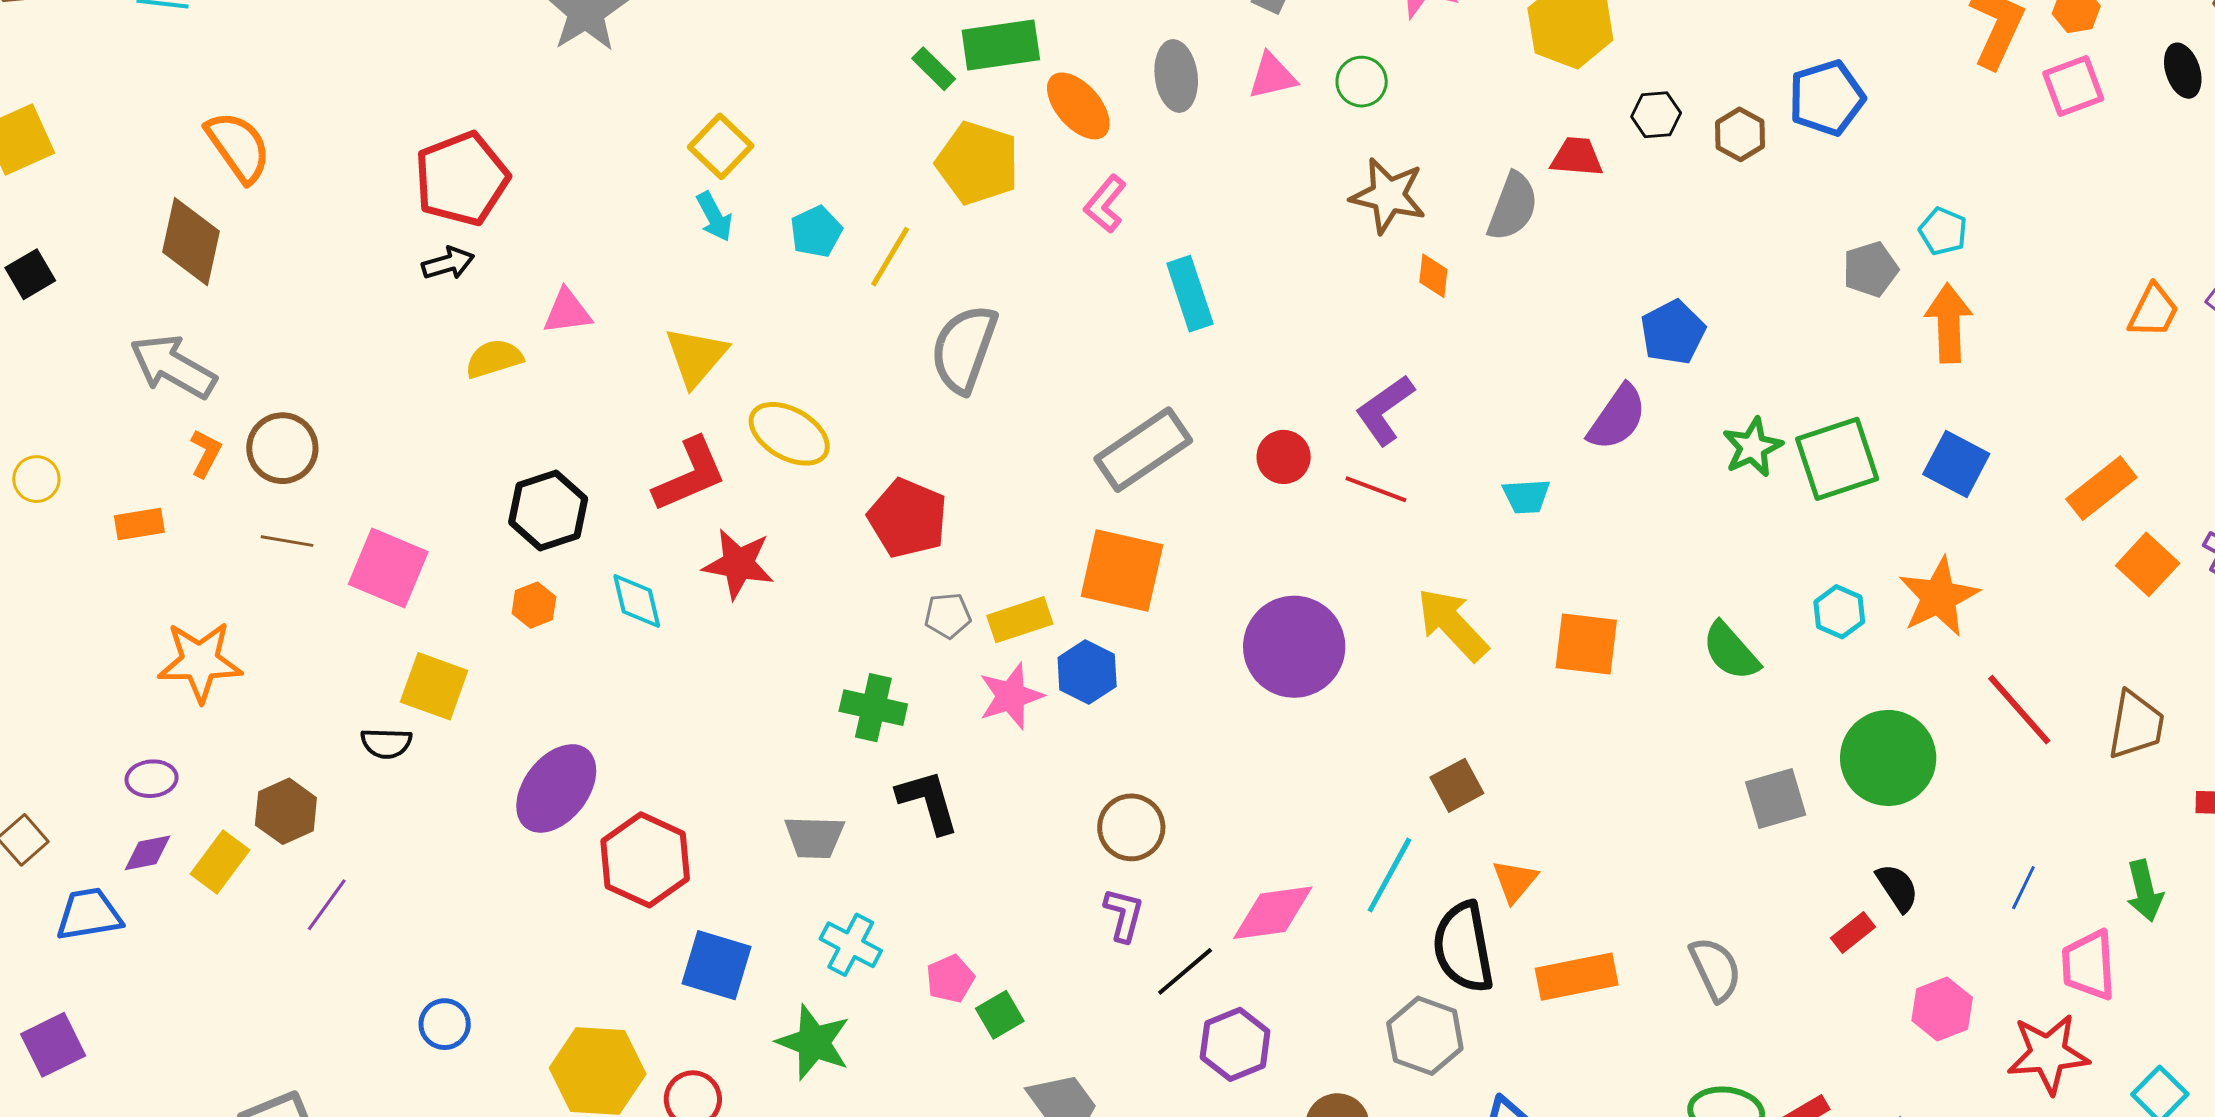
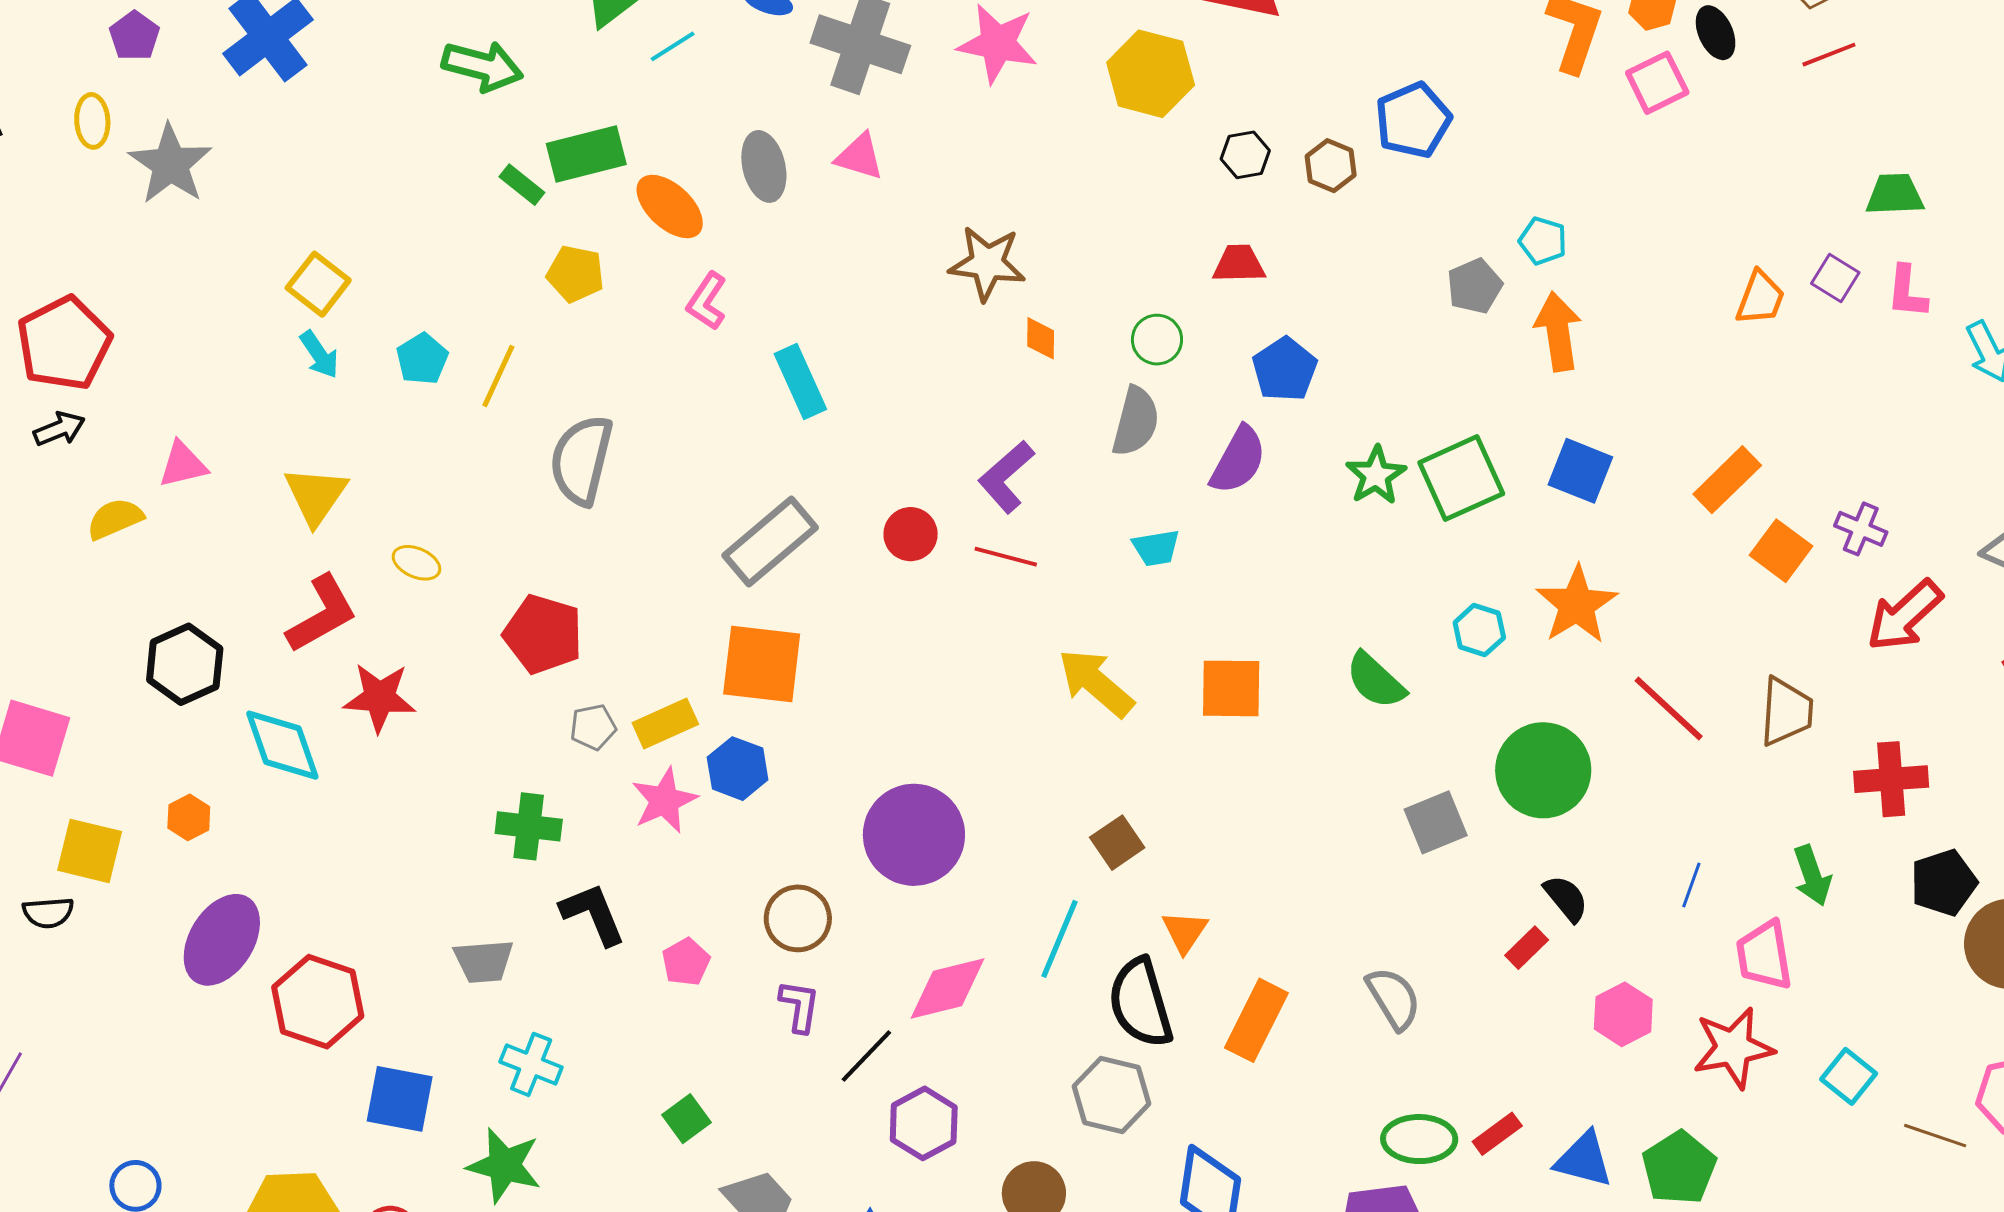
black ellipse: (2183, 71) -> (1716, 33), moved
pink triangle: (1272, 76) -> (859, 157), turned 36
green circle: (1362, 82) -> (1157, 340), moved
red trapezoid: (1577, 157) -> (1239, 264), moved
yellow pentagon: (978, 163) -> (575, 274), size x0.7
gray semicircle: (1513, 207) -> (1136, 421), moved
yellow ellipse: (789, 434) -> (416, 563), size x0.6
cyan diamond: (637, 601) -> (282, 745), size x1.4
orange hexagon: (534, 605) -> (189, 817), moved
purple circle: (1294, 647) -> (914, 835), moved
orange rectangle: (1577, 977) -> (1256, 1020), turned -46
pink pentagon: (950, 979) -> (686, 962), moved

